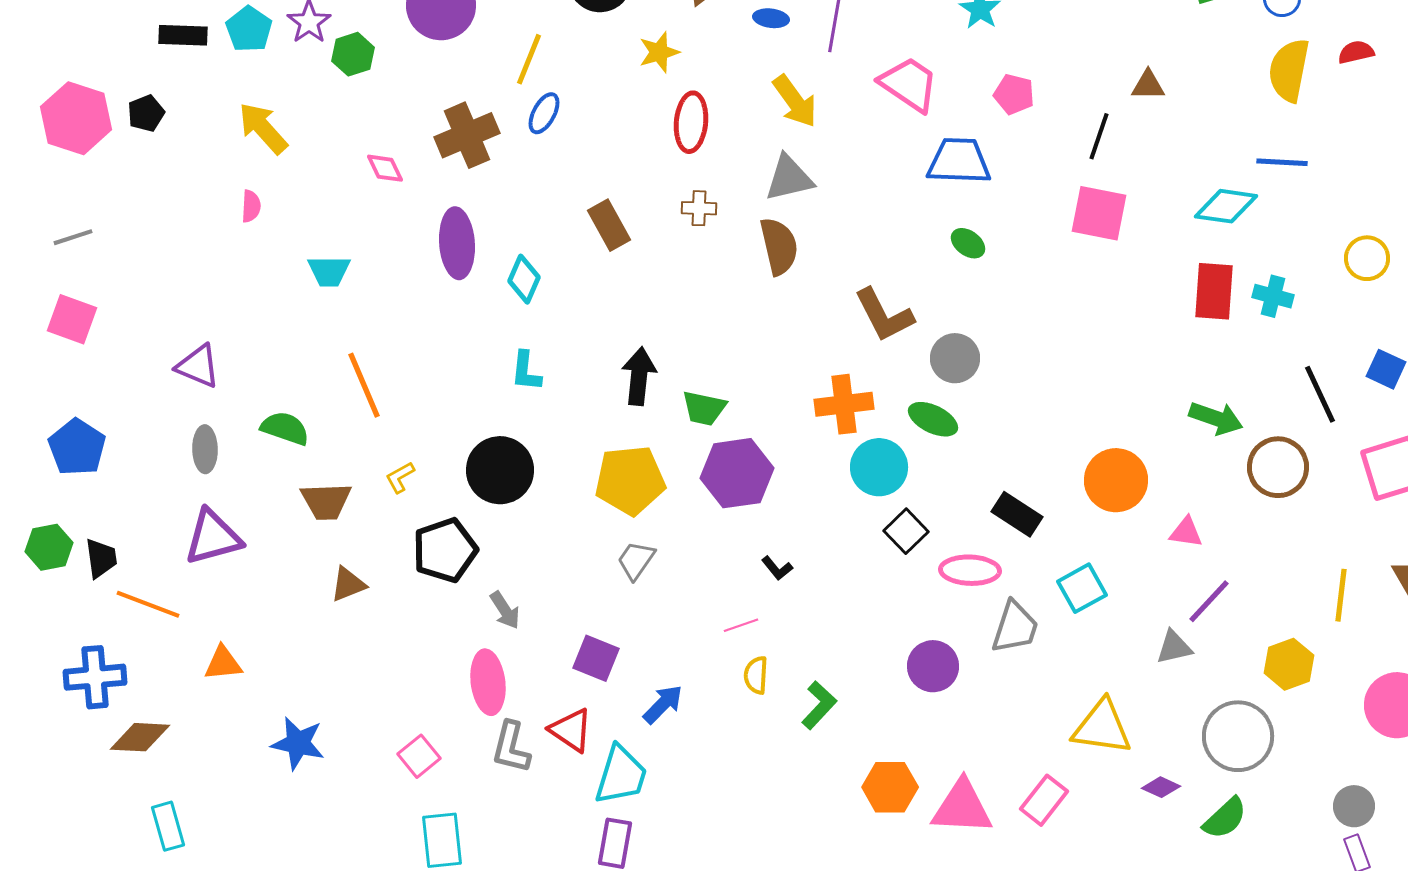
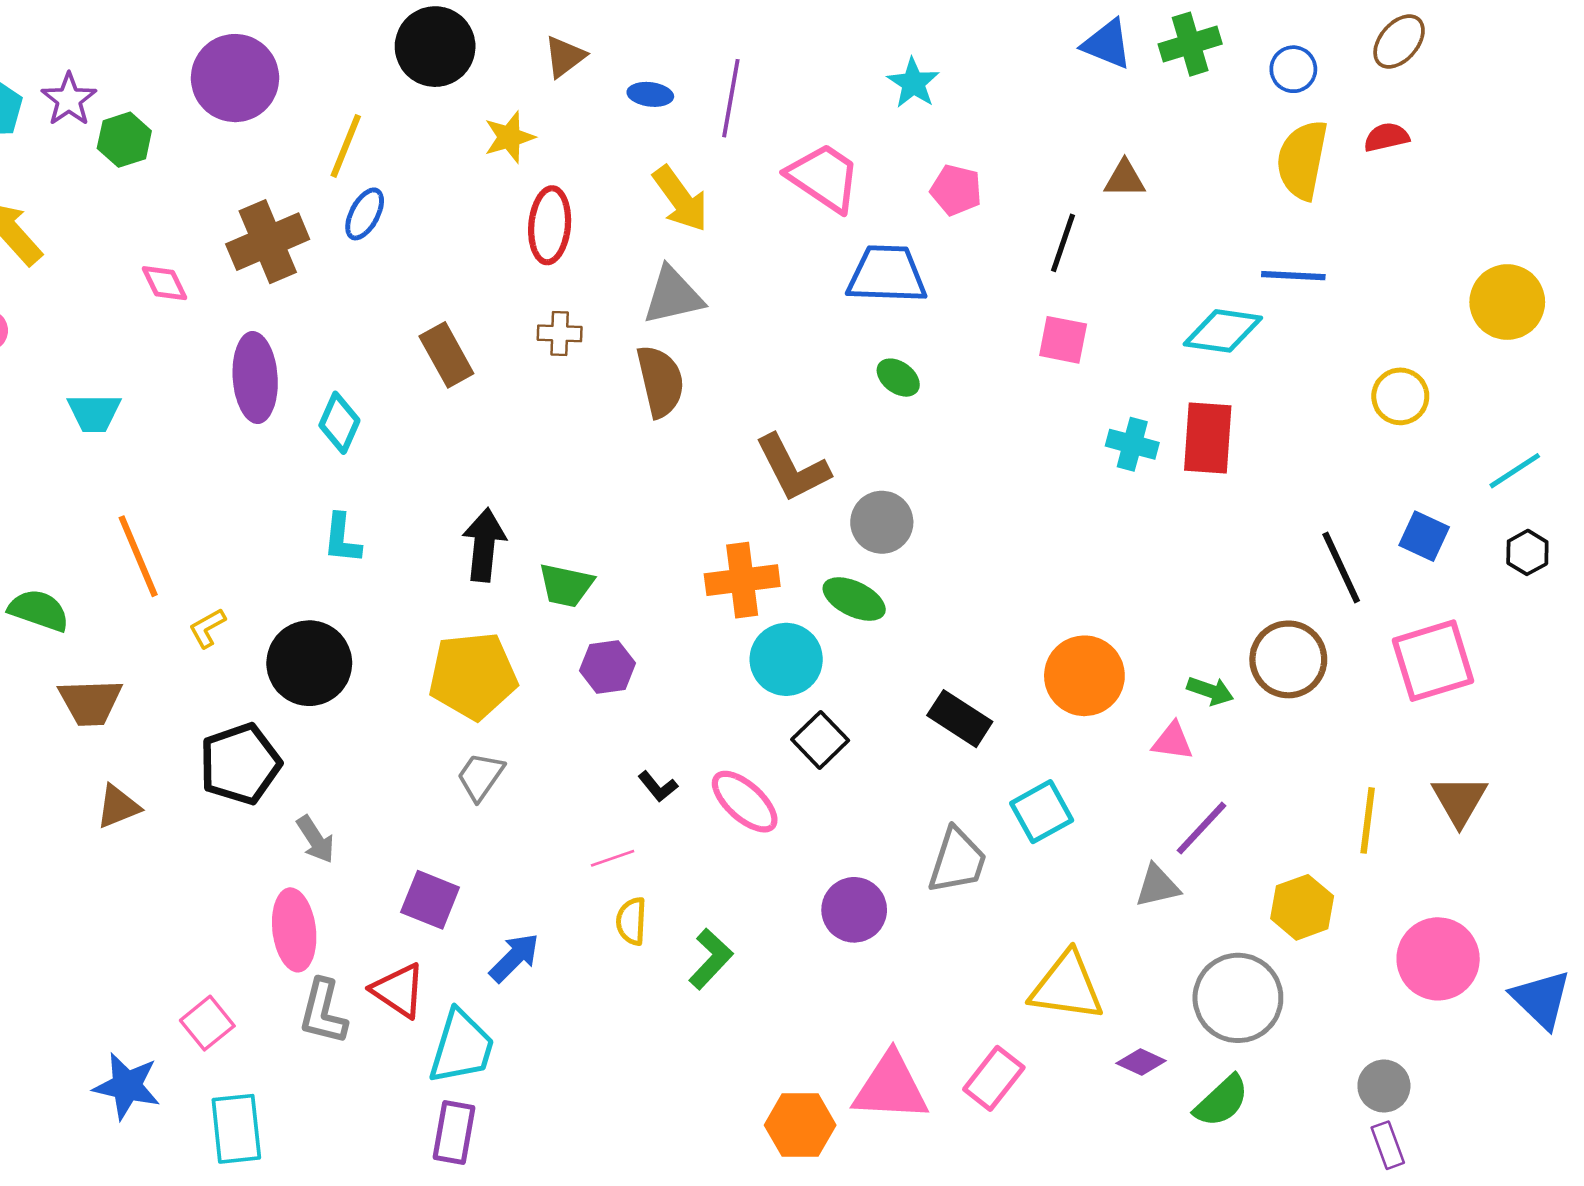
pink square: (1099, 213) -> (1063, 340), size x0.7
cyan cross: (1273, 296) -> (1132, 444), moved
green arrow: (1216, 418) -> (1210, 691), moved, size x0.7
purple hexagon: (737, 473) -> (607, 667), size x0.6
yellow L-shape: (400, 477) -> (207, 628), moved
pink ellipse: (970, 570) -> (745, 802), moved, turned 40
blue star: (298, 743) -> (127, 1086), moved
orange hexagon: (890, 787) -> (800, 1125), moved

